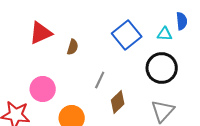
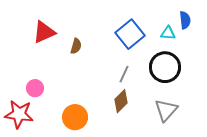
gray line: (100, 80) -> (124, 74), moved
pink circle: (43, 89) -> (35, 88), moved, size x0.7

